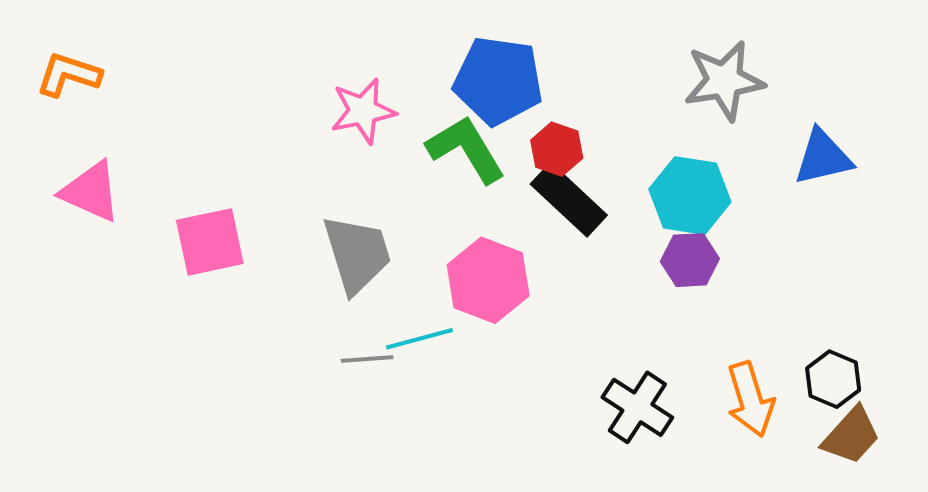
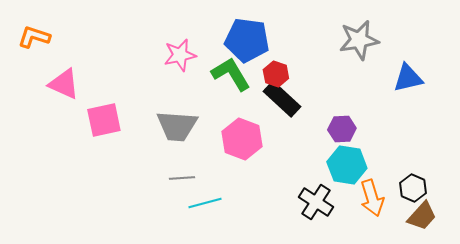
pink triangle: (91, 192) -> (64, 84), moved
cyan hexagon: (690, 196) -> (347, 165), moved
gray trapezoid: (357, 254) -> (177, 126), turned 111
cyan line: (420, 339) -> (205, 203), moved

